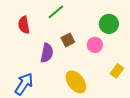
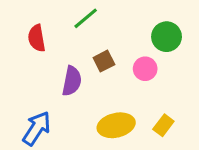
yellow rectangle: (117, 71) -> (163, 125), moved
yellow ellipse: (76, 82) -> (116, 125), turned -65

